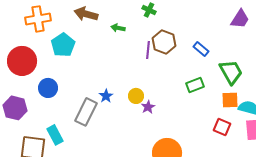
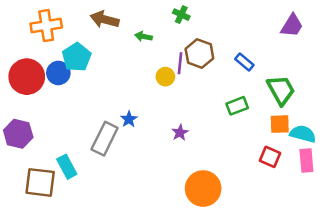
blue circle: (48, 88) -> (58, 73), moved
yellow circle: (136, 96) -> (165, 77), moved

